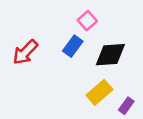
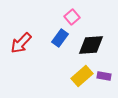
purple rectangle: (126, 106) -> (104, 76), moved, turned 64

